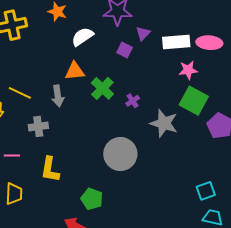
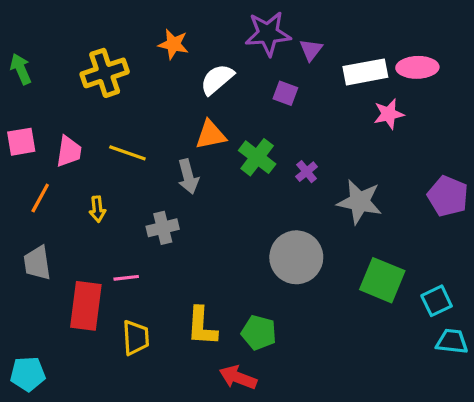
purple triangle: (143, 33) -> (311, 50), moved
yellow line: (20, 93) -> (127, 153), moved
green square: (194, 101) -> (382, 280), moved
yellow L-shape: (50, 170) -> (202, 326), moved

